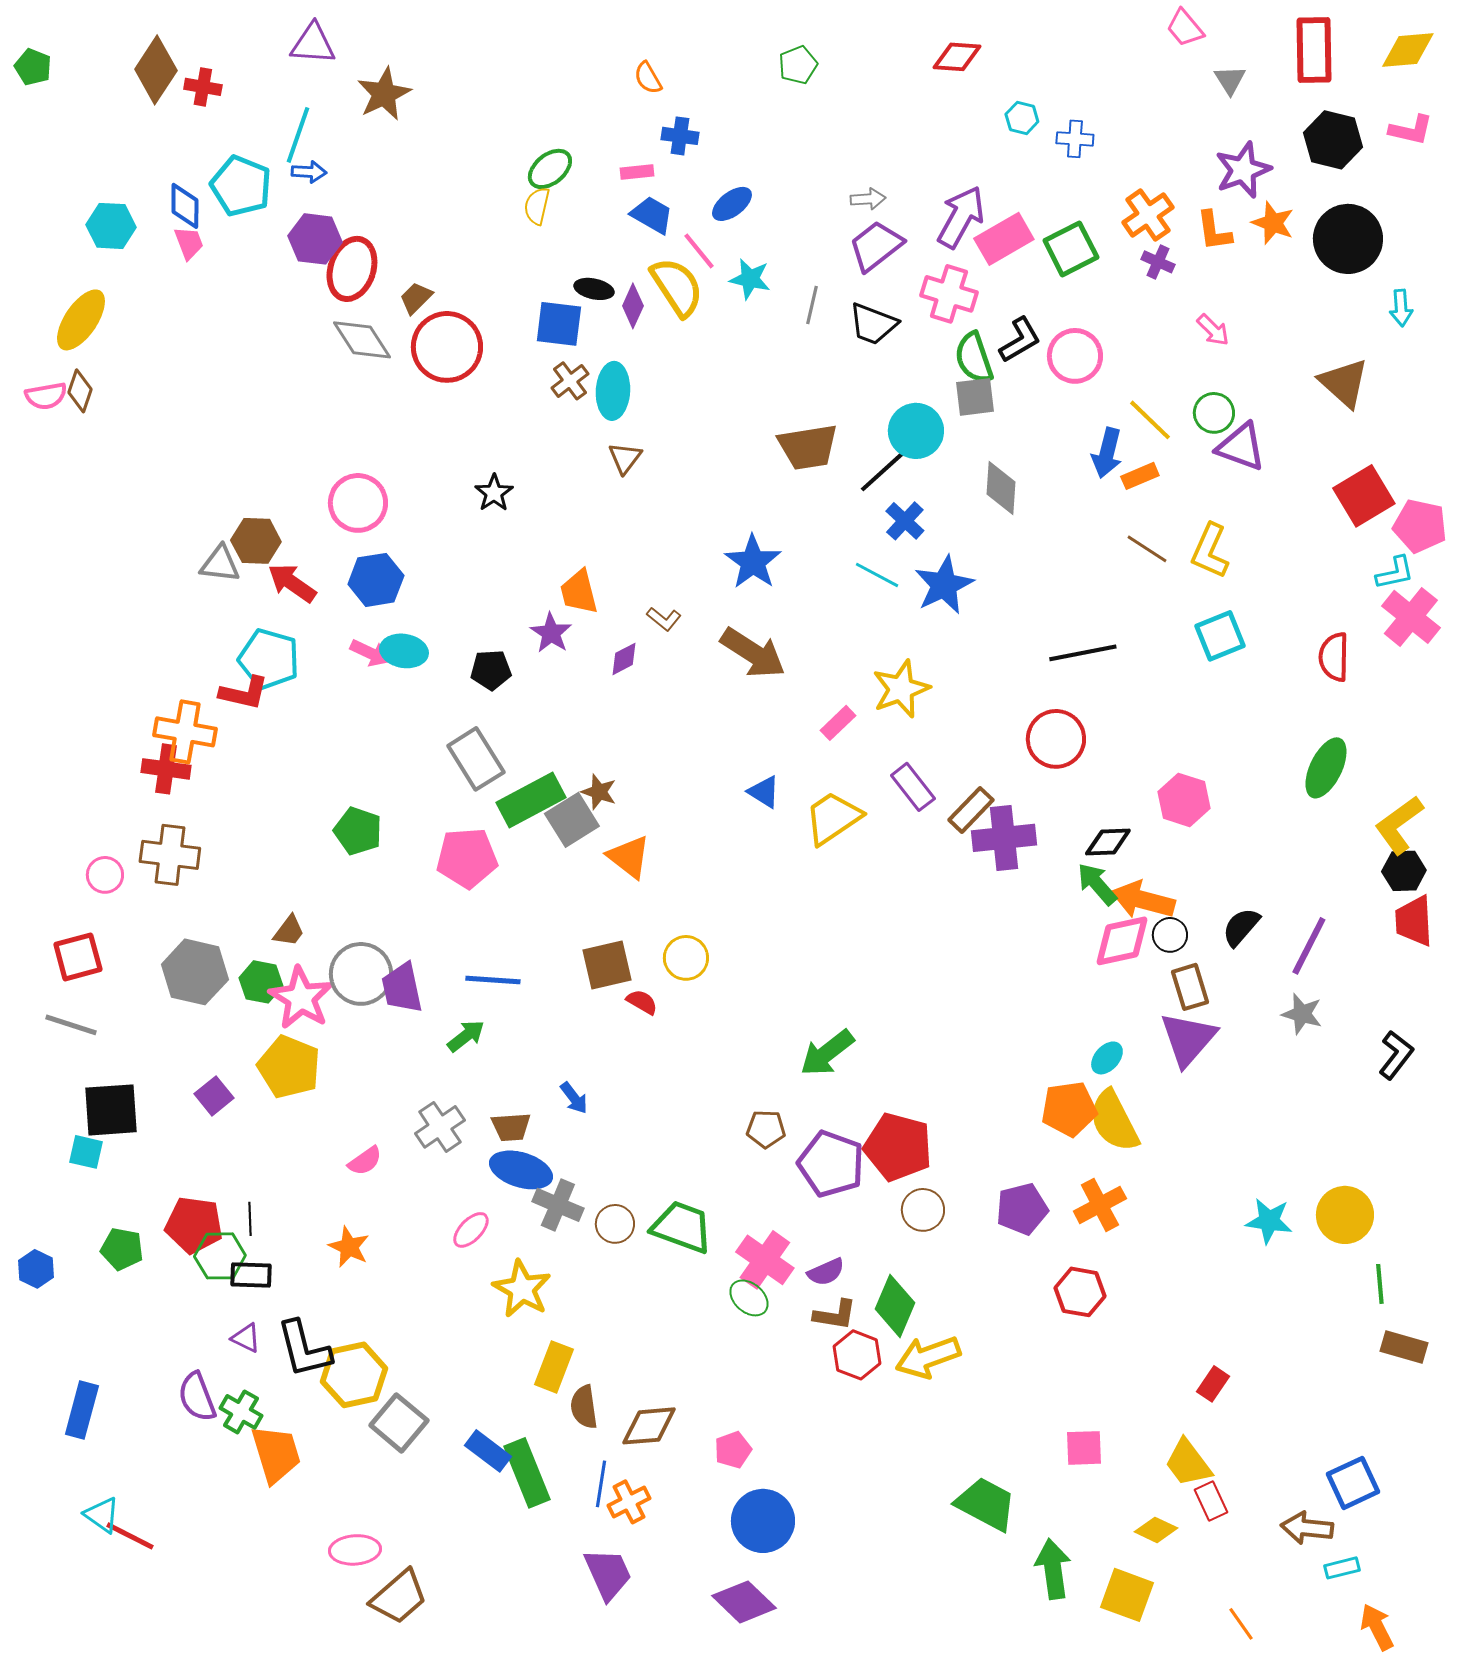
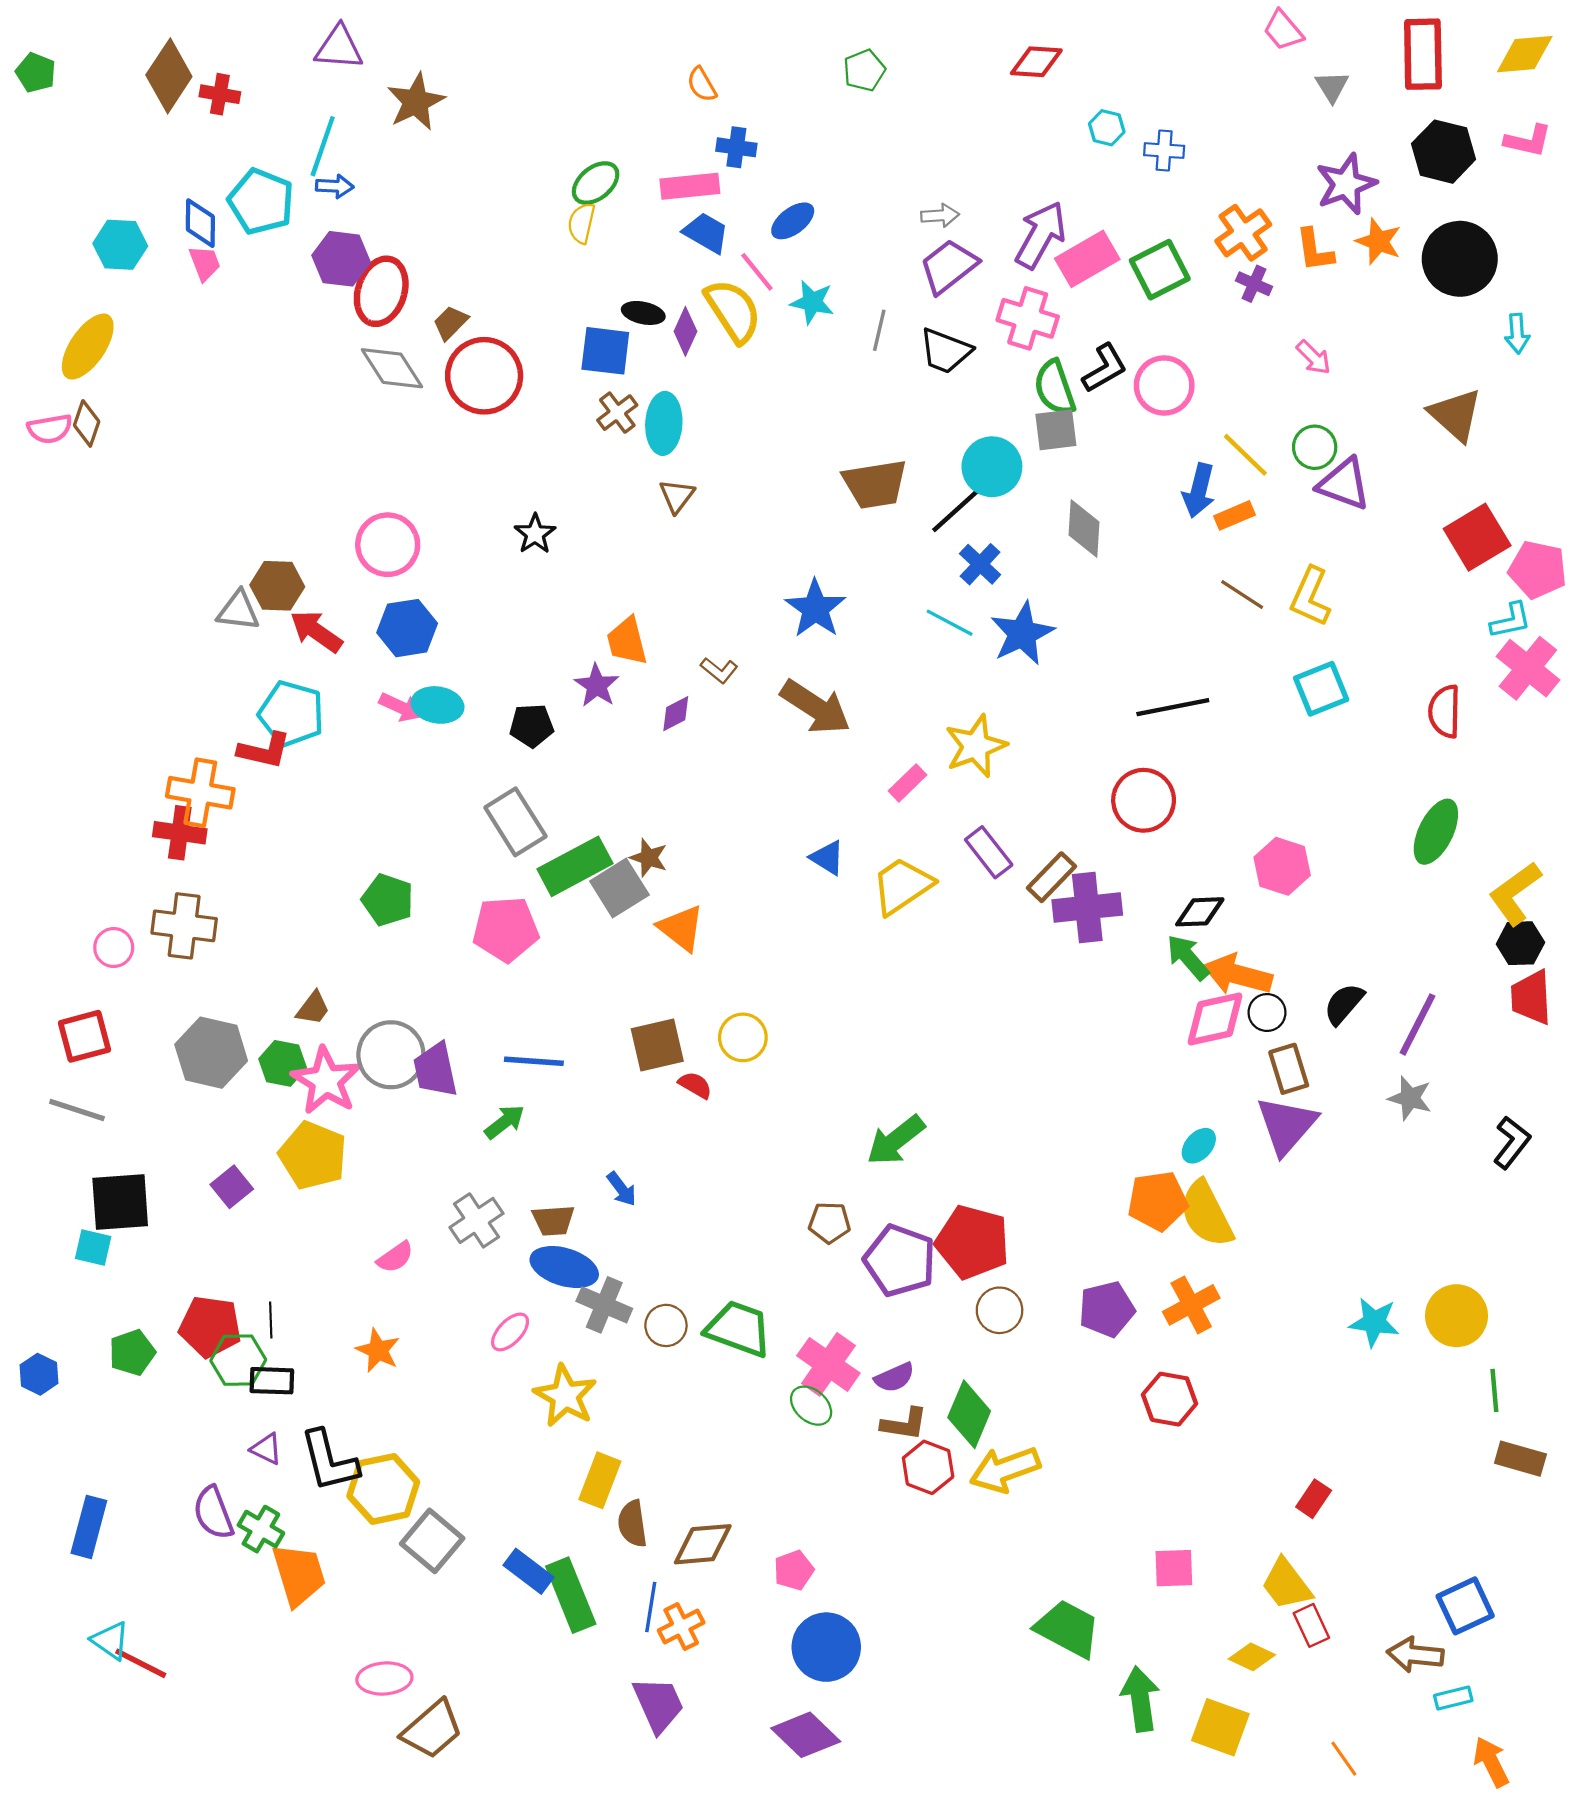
pink rectangle: (637, 172) -> (690, 186), size x1.6
green pentagon: (122, 1249) -> (132, 1353), turned -30

